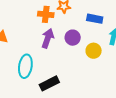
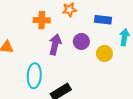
orange cross: (46, 14) -> (42, 20), moved

